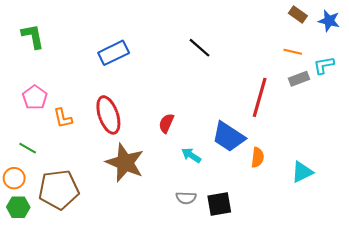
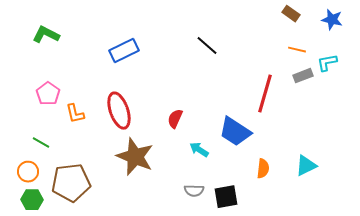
brown rectangle: (298, 15) -> (291, 14), moved
green L-shape: (33, 36) -> (46, 35), turned -52
orange semicircle: (258, 157) -> (263, 169), moved

